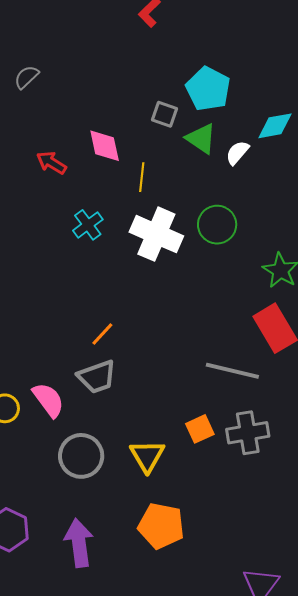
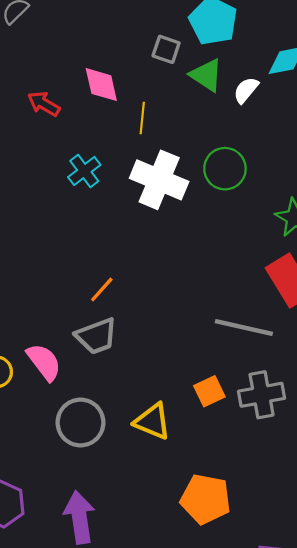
yellow triangle: (147, 456) -> (152, 421), turned -36
orange pentagon: (161, 526) -> (206, 499), moved

